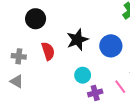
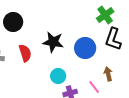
black star: (77, 40) -> (53, 42), turned 30

